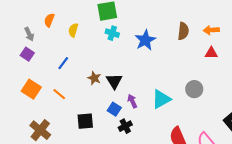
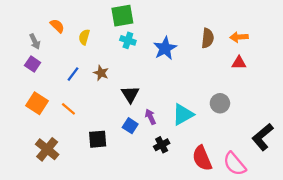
orange semicircle: (49, 20) -> (57, 26), turned 112
brown star: (94, 78) -> (101, 73), moved
black cross: (125, 126) -> (162, 145), moved

